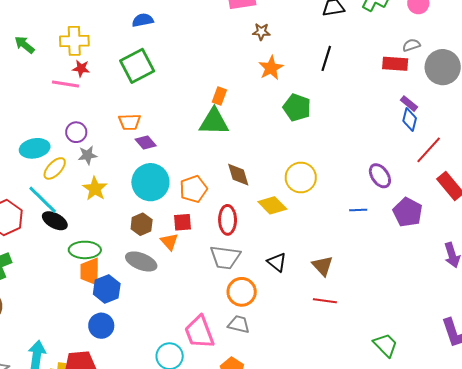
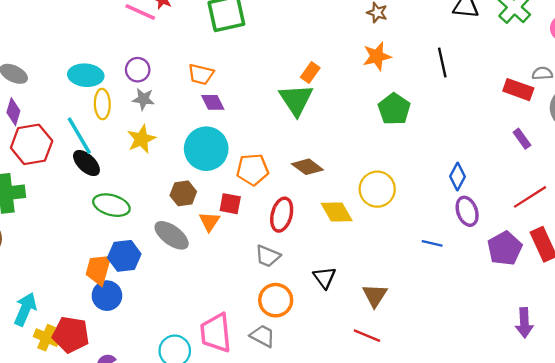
black line: (326, 58) -> (442, 63), turned -45
blue diamond: (410, 120) -> (458, 177), moved
green triangle: (214, 122) -> (296, 100), turned 40
yellow ellipse: (55, 168) -> (102, 104), turned -60
brown diamond: (238, 175) -> (307, 167), turned -52
purple pentagon: (408, 212) -> (505, 248), moved
gray trapezoid: (225, 257) -> (268, 256), size x0.7
orange trapezoid: (90, 272) -> (98, 269), moved

